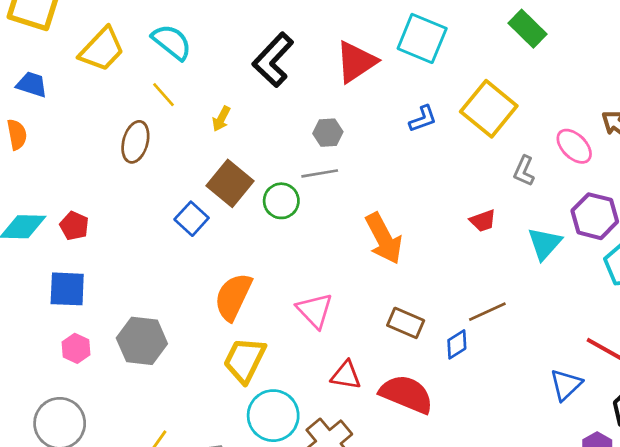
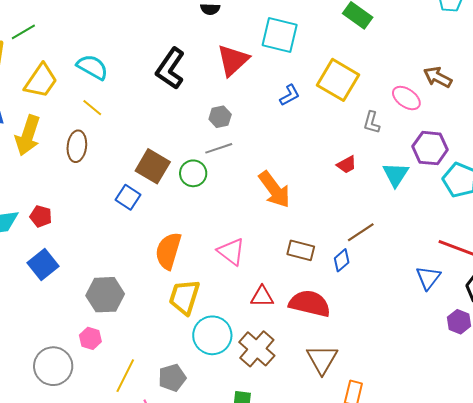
yellow arrow: (221, 119) -> (28, 135), moved, size x2.0
blue square: (67, 289) -> (43, 265), turned -32
pink hexagon: (76, 348) -> (90, 338), moved

